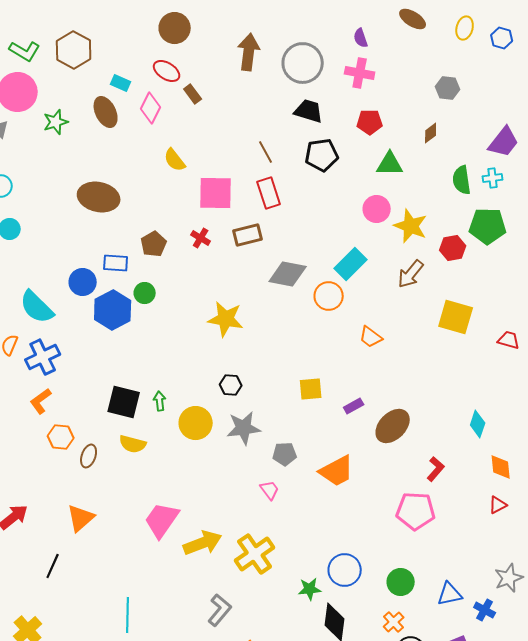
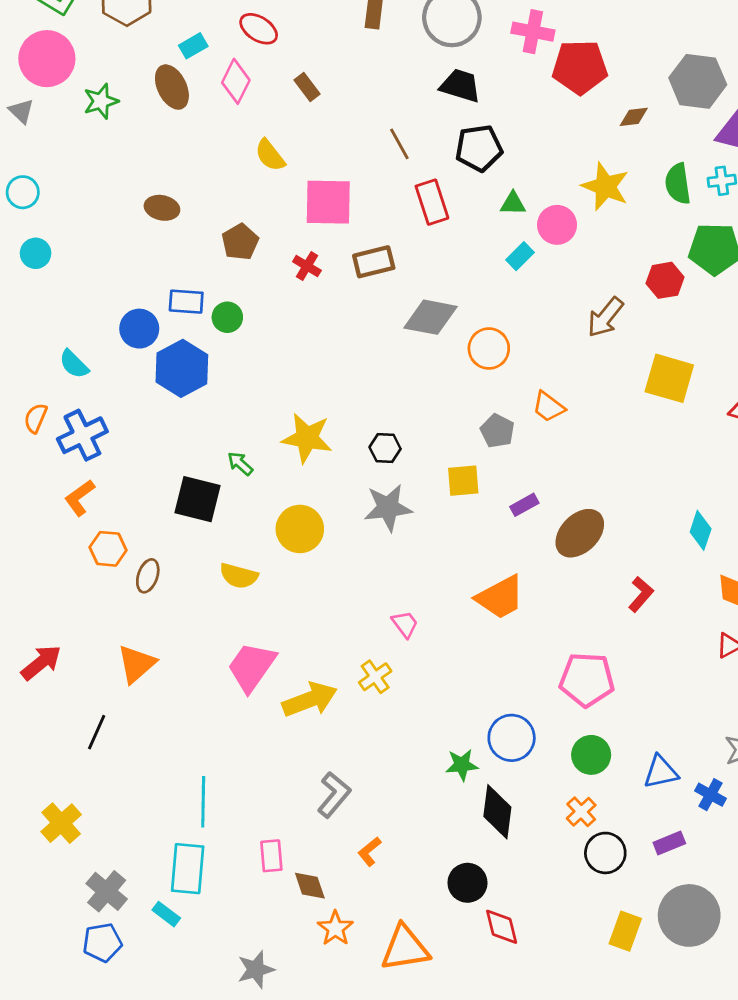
cyan rectangle: (121, 83) -> (193, 46), turned -54
gray hexagon: (448, 88) -> (698, 81), moved, size x1.6
brown rectangle: (193, 94) -> (307, 87), moved
red pentagon: (370, 122) -> (580, 67), moved, size x1.5
brown diamond: (431, 133) -> (634, 117), turned 30
green triangle: (390, 164) -> (513, 204), moved, size x0.7
red rectangle: (269, 193) -> (432, 202), moved
brown ellipse: (99, 197) -> (162, 208), size x0.6
yellow star: (411, 226) -> (605, 186), moved
brown pentagon: (154, 244) -> (240, 242), moved
cyan rectangle: (351, 264) -> (520, 256), moved, size x0.6
green circle: (145, 293) -> (227, 317), moved
cyan semicircle: (37, 307) -> (74, 364), size x0.6
yellow star: (226, 319) -> (307, 438), moved
black hexagon: (231, 385) -> (385, 448), moved
green arrow: (160, 401) -> (240, 464), moved, turned -42
gray star: (244, 428) -> (388, 508), moved
yellow semicircle: (133, 444) -> (239, 576), moved
gray pentagon: (285, 454) -> (497, 431), moved, turned 30
pink pentagon: (416, 511) -> (587, 680), moved
yellow cross: (255, 554) -> (375, 677), moved, size x0.6

